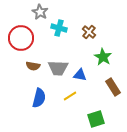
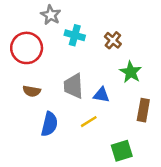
brown semicircle: (33, 66) -> (32, 91), moved
gray trapezoid: (58, 68) -> (74, 86), turned 85
brown rectangle: (113, 87) -> (143, 110), turned 42

